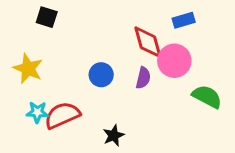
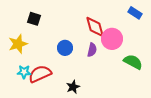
black square: (47, 17) -> (34, 19), moved
blue rectangle: (184, 20) -> (135, 13), moved, turned 48
yellow star: (28, 69) -> (18, 44), turned 30

